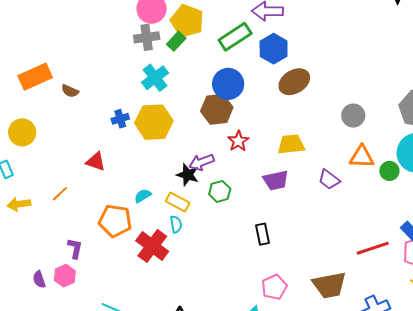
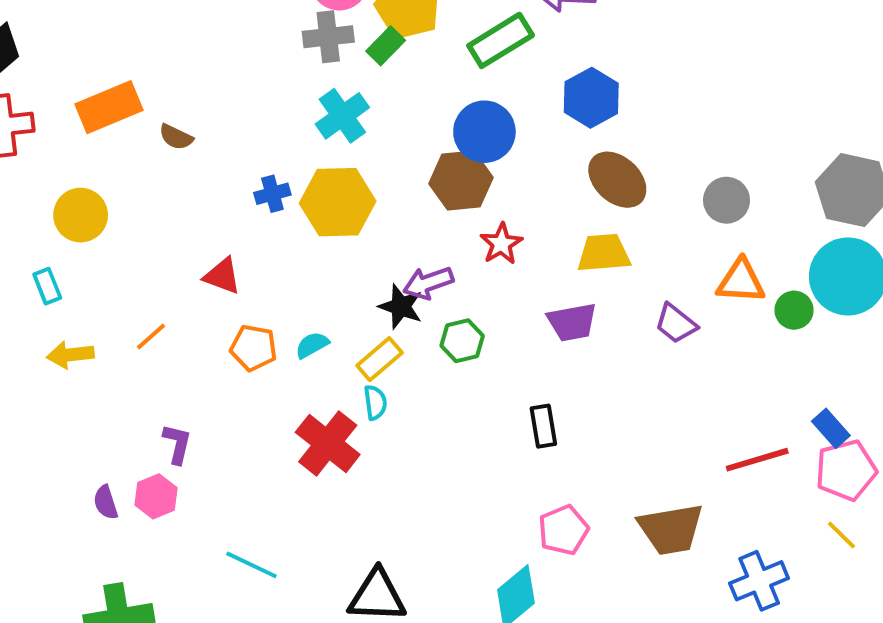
blue hexagon: (274, 49) -> (591, 98), moved
brown ellipse: (294, 82) -> (617, 180), moved, turned 72
yellow rectangle: (178, 202) -> (380, 359), turned -70
orange pentagon: (115, 221) -> (254, 348), moved, size x0.7

